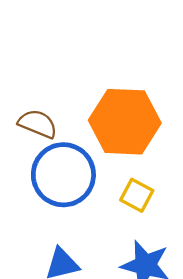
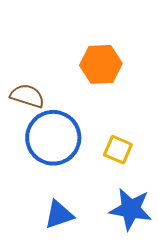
orange hexagon: (125, 122) -> (101, 64), moved, size x0.7

